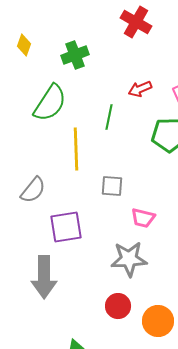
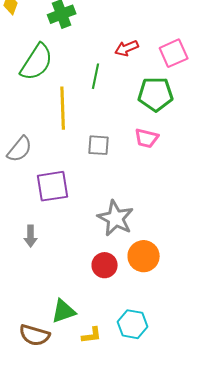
pink trapezoid: (143, 218) -> (147, 138), moved
gray star: (129, 259) -> (116, 218), turned 30
gray arrow: (44, 277) -> (31, 236), size x0.5
orange circle: (158, 321) -> (144, 256), moved

